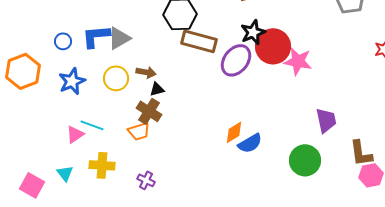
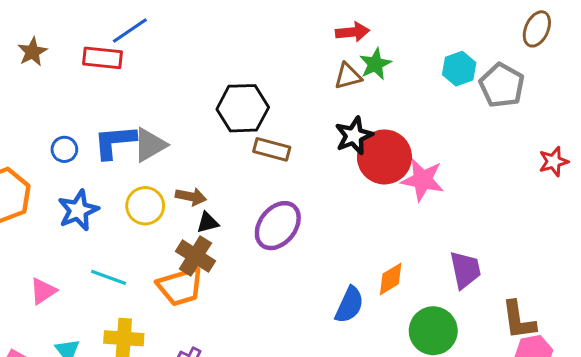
brown rectangle: (199, 41) -> (272, 149), size x0.7
purple ellipse: (236, 60) -> (278, 226), moved
orange trapezoid: (139, 131) -> (180, 287), size x1.4
orange diamond: (234, 132) -> (391, 279), moved
pink triangle: (75, 134) -> (43, 291), moved
blue semicircle: (250, 143) -> (349, 305), turned -35

